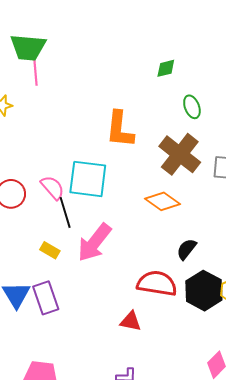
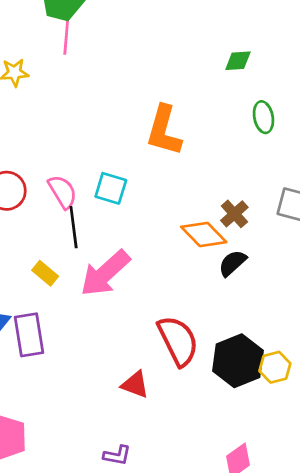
brown cross: (180, 154) -> (234, 214), moved, size x0.5
cyan square: (88, 179) -> (111, 188), size x0.6
black semicircle: (187, 249) -> (232, 263), moved
red semicircle: (157, 283) -> (178, 341), turned 45

